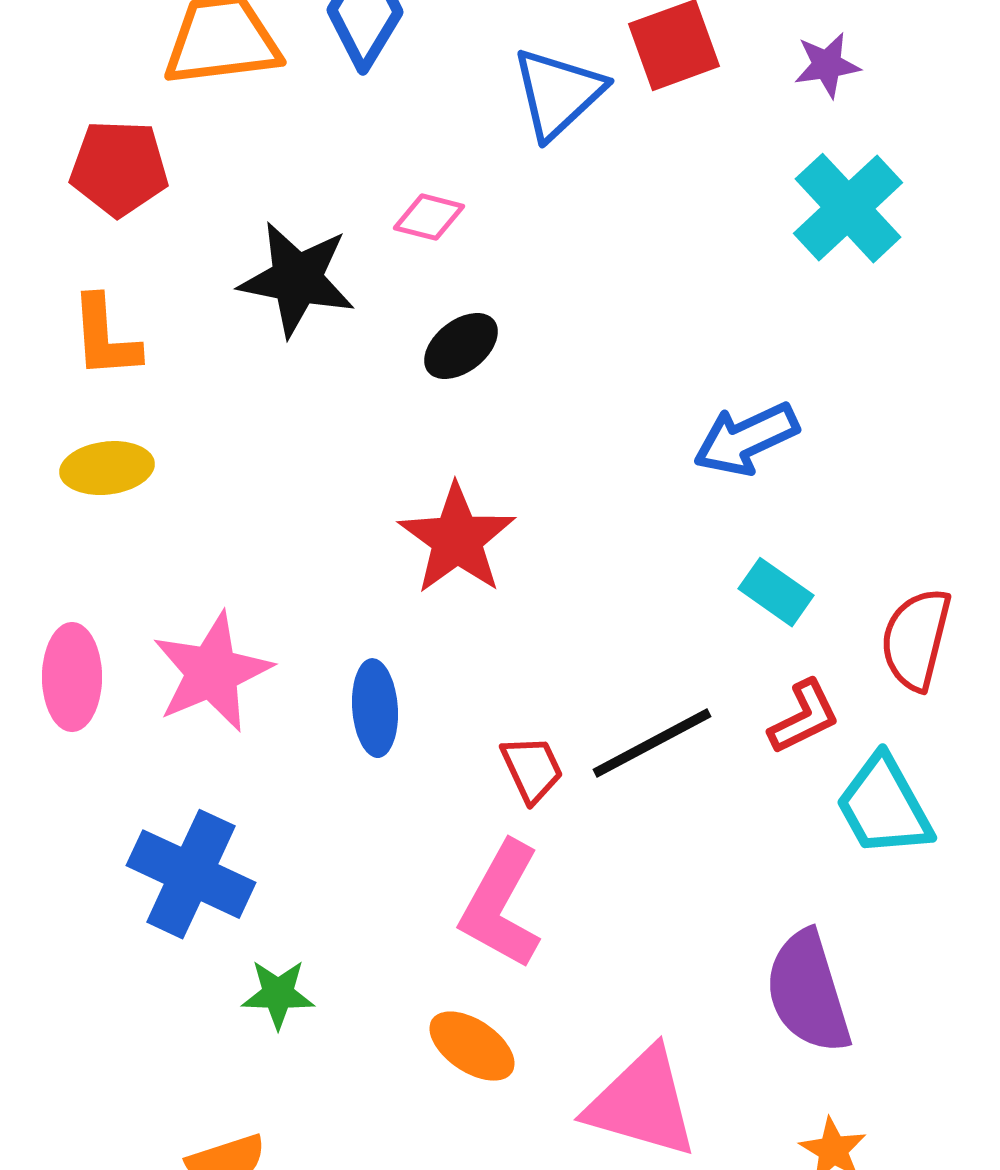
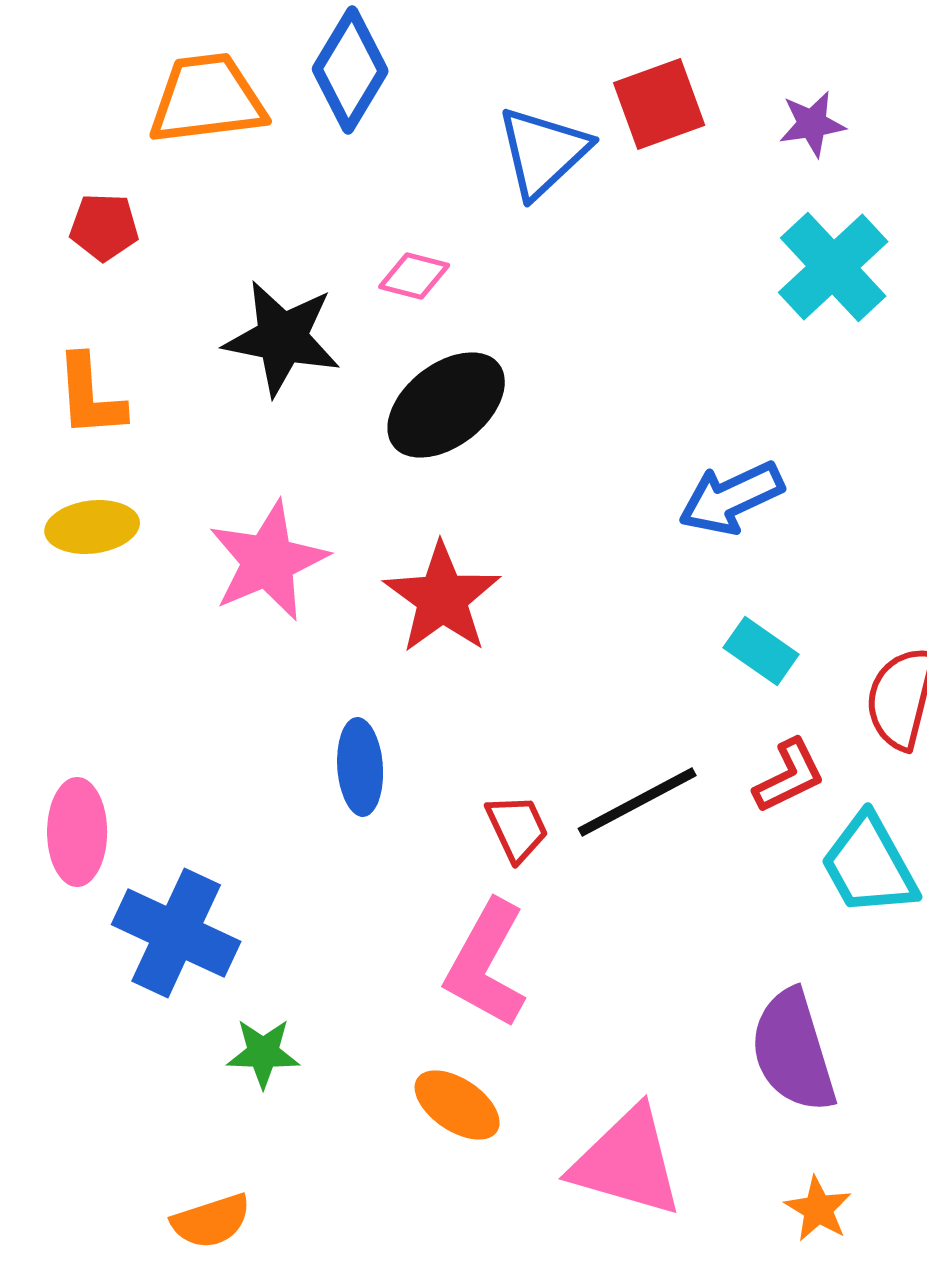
red pentagon: (119, 168) -> (104, 227), size x0.7
black ellipse: (461, 346) -> (446, 405), size x1.6
pink star: (212, 672) -> (268, 561), moved
pink ellipse: (72, 677) -> (77, 832), moved

